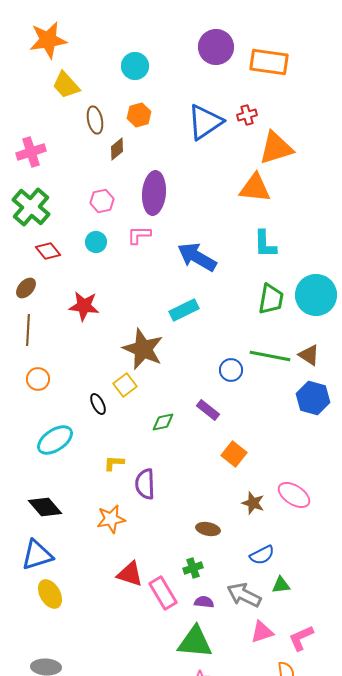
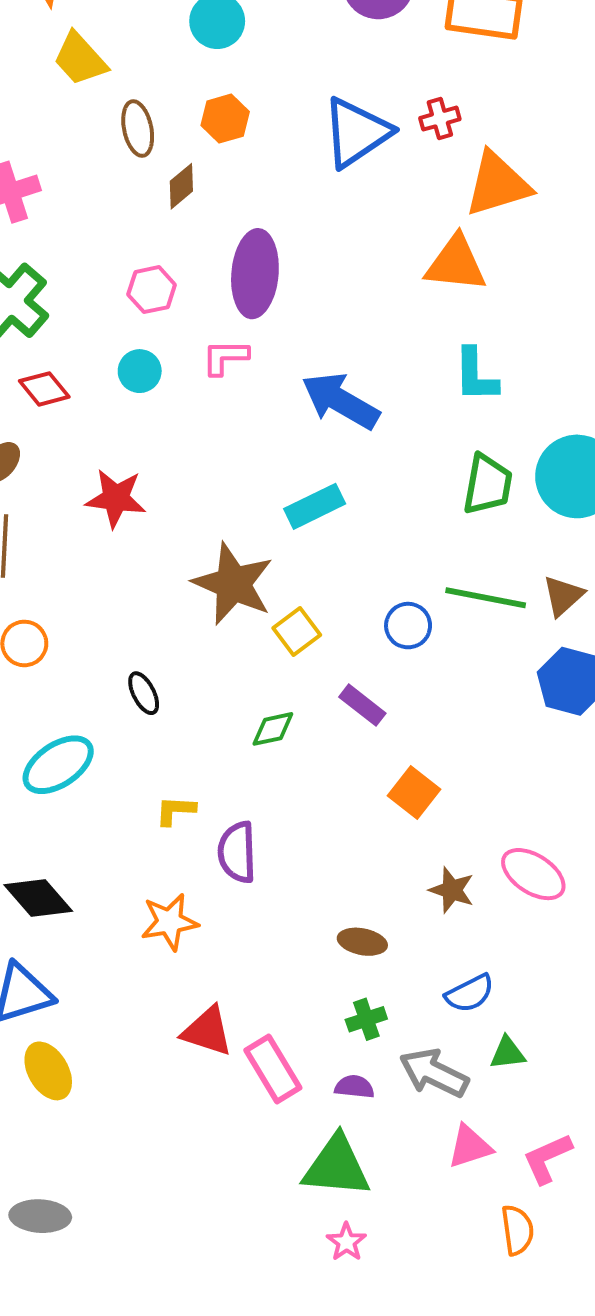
brown triangle: (309, 355) -> (563, 596), turned 45
yellow square: (125, 385) -> (297, 632), moved
green cross: (193, 568) -> (366, 1019), moved

